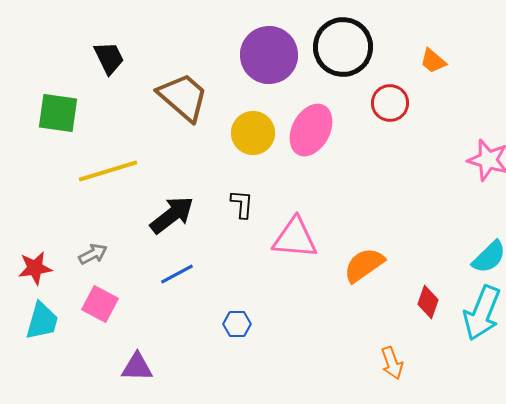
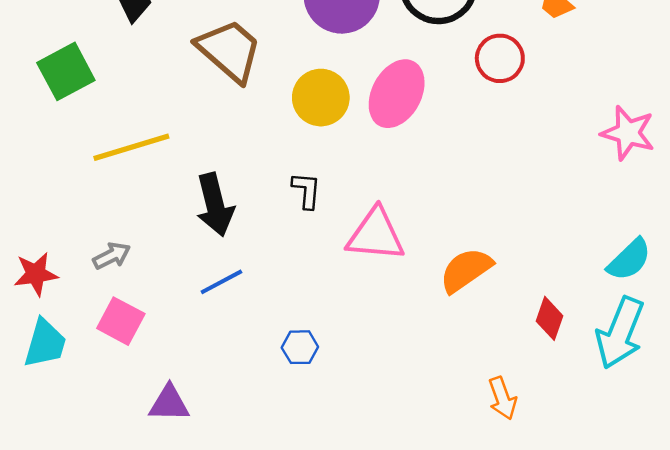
green square: (58, 113) -> (66, 71), turned -36
black arrow: (172, 215) -> (215, 205), turned 114

